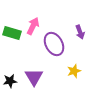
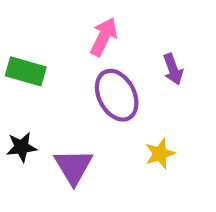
pink arrow: (33, 26) -> (104, 37), moved
black star: (10, 81) -> (21, 147), moved

